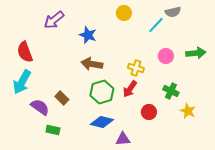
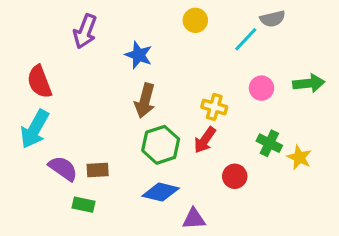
purple arrow: (54, 20) -> (85, 31), turned -30
brown arrow: (92, 64) -> (145, 101), turned -85
brown rectangle: (62, 98) -> (98, 170), moved, turned -48
yellow star: (188, 111) -> (299, 157), moved

